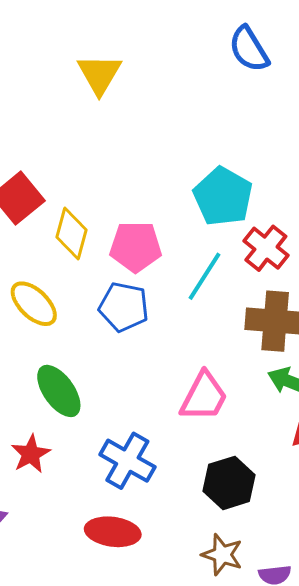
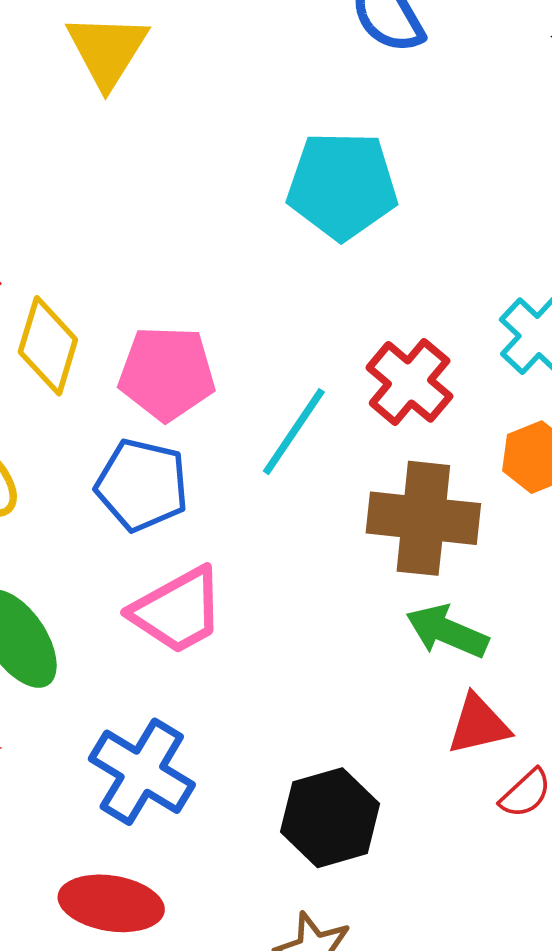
cyan pentagon: (223, 197) -> (342, 186), moved, turned -30
pink trapezoid: (204, 397) -> (178, 611), moved, turned 32

